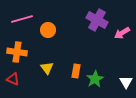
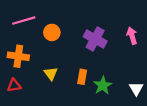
purple cross: (97, 20) -> (95, 39), moved
pink arrow: (122, 33) -> (132, 36), turned 105
red triangle: (13, 79) -> (14, 85), turned -32

